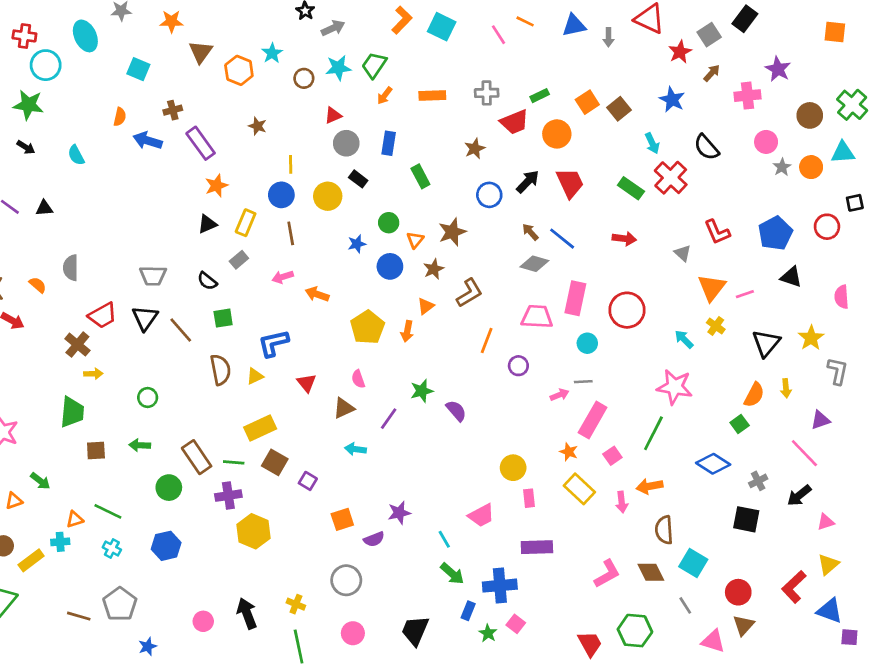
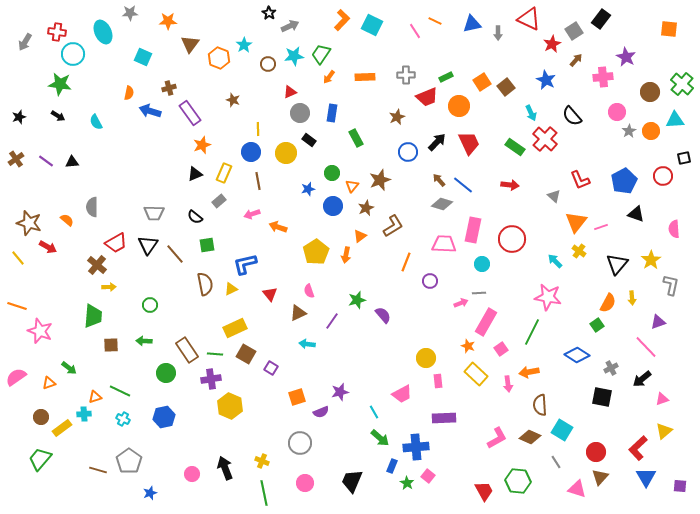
brown diamond: (651, 572) -> (530, 437), turned -40
blue triangle: (830, 611) -> (646, 477), moved, turned 40

